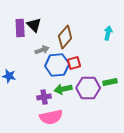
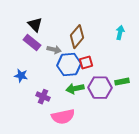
black triangle: (34, 25) -> (35, 25), moved
purple rectangle: (20, 28) -> (32, 43), moved, turned -48
gray arrow: (42, 50) -> (54, 50), turned 32
purple cross: (44, 97) -> (43, 97), moved, turned 32

